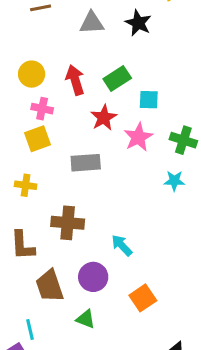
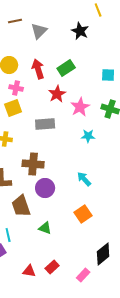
gray triangle: (92, 23) -> (39, 31), moved, turned -42
cyan square: (149, 100) -> (108, 75), moved
cyan star: (174, 181) -> (88, 136), moved
cyan arrow: (122, 245) -> (84, 179), moved
purple circle: (93, 277) -> (45, 188), moved

